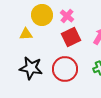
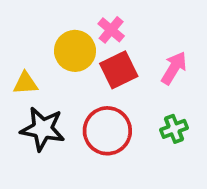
yellow circle: (42, 15) -> (75, 51), moved
yellow triangle: (26, 34) -> (26, 83), moved

